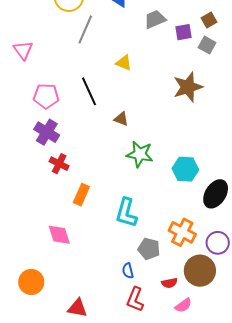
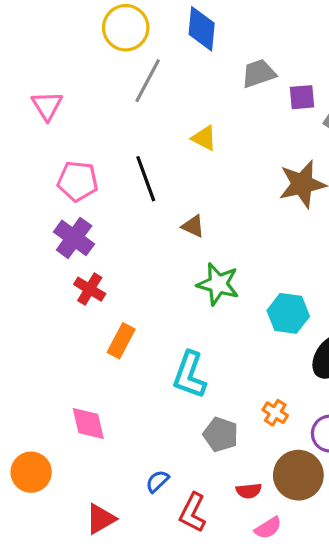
orange cross: (182, 232) -> (275, 413), size x0.6
pink diamond: (59, 235) -> (88, 424), moved
blue semicircle: (128, 271) -> (157, 481), moved, turned 56
red triangle: (77, 308) -> (101, 519), turned -45

